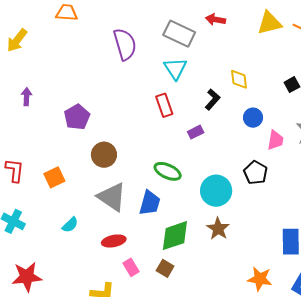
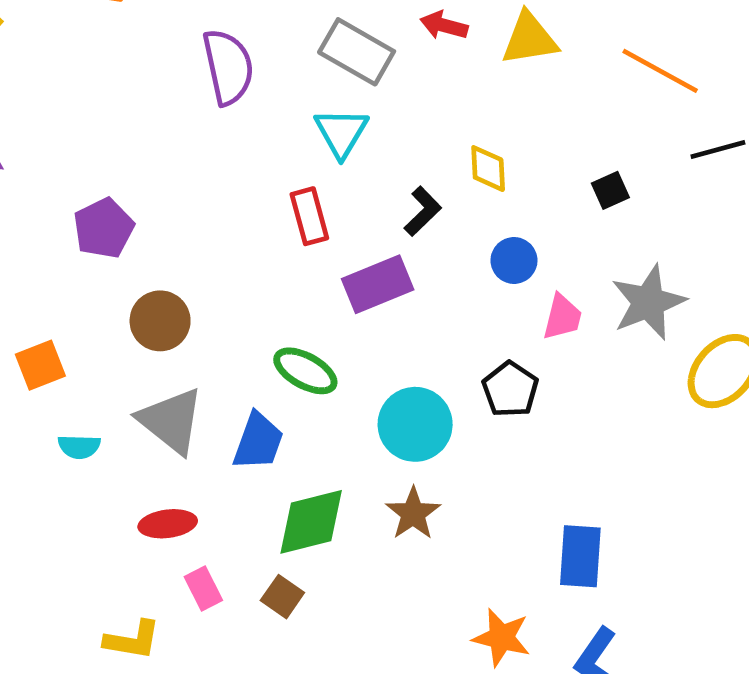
yellow triangle: (269, 23) -> (529, 39), moved
purple rectangle: (196, 132) -> (378, 284), size x1.8
cyan semicircle: (70, 225) -> (79, 447), moved, turned 42

